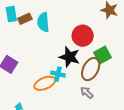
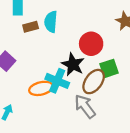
brown rectangle: (25, 19) -> (31, 27), moved
cyan cross: (58, 74) -> (57, 81), size x1.5
gray arrow: (87, 93) -> (85, 106), size x1.6

